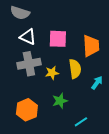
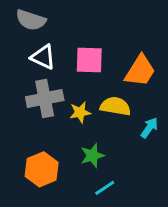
orange trapezoid: (91, 46) -> (140, 71), turned 35
yellow semicircle: (75, 69) -> (115, 106), turned -72
cyan line: (81, 122) -> (105, 188), moved

